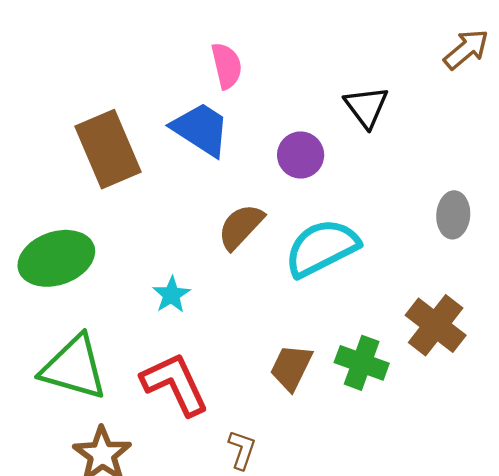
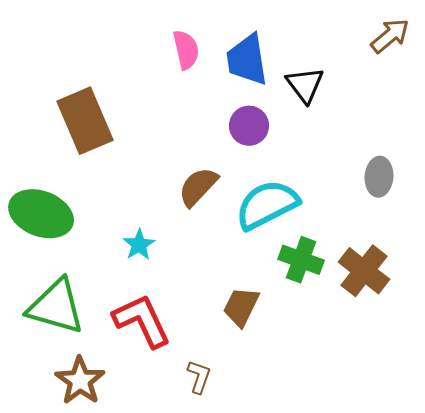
blue trapezoid: (201, 129) -> (247, 60), moved, turned -132
green ellipse: (56, 258) -> (41, 214), turned 40
green cross: (362, 363) -> (301, 260), moved

